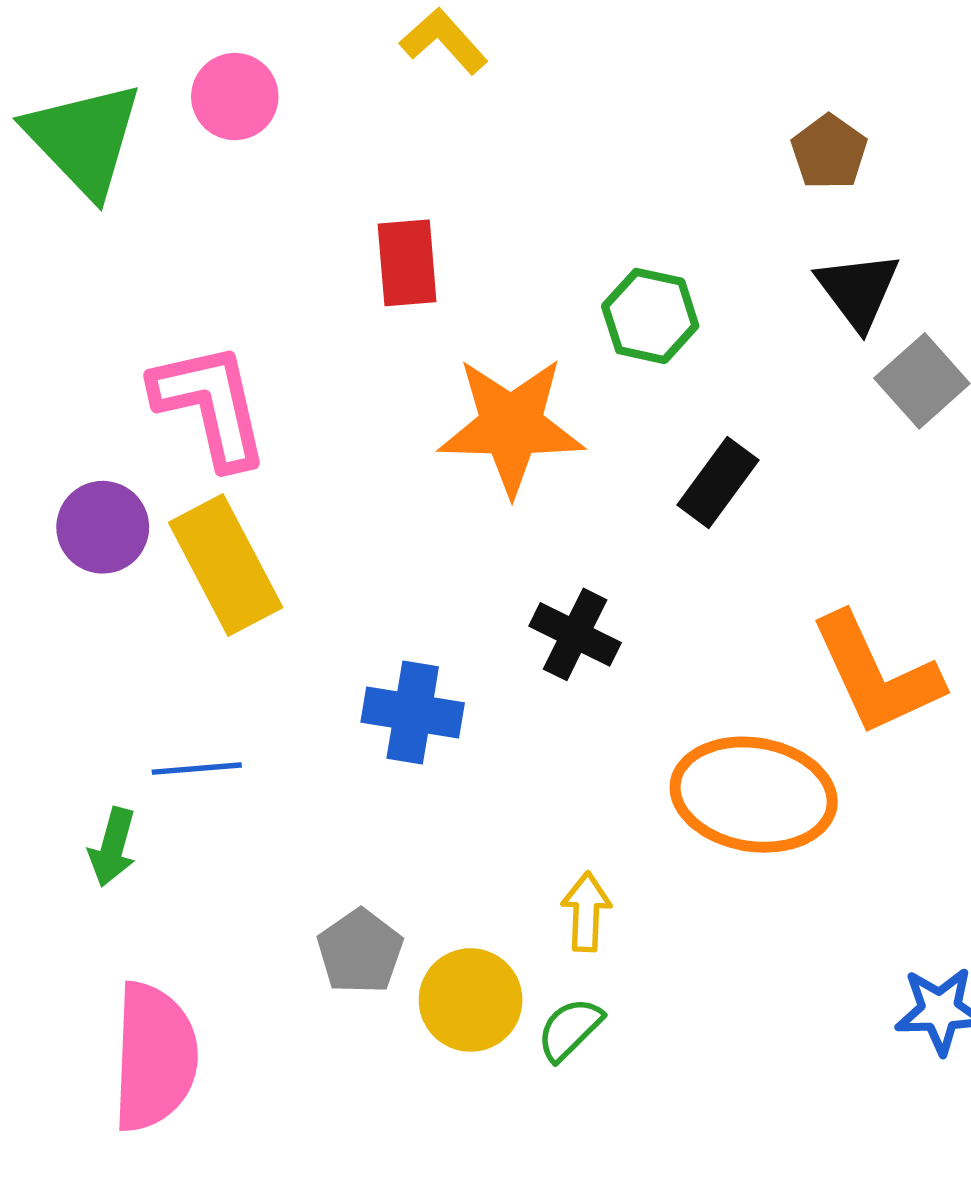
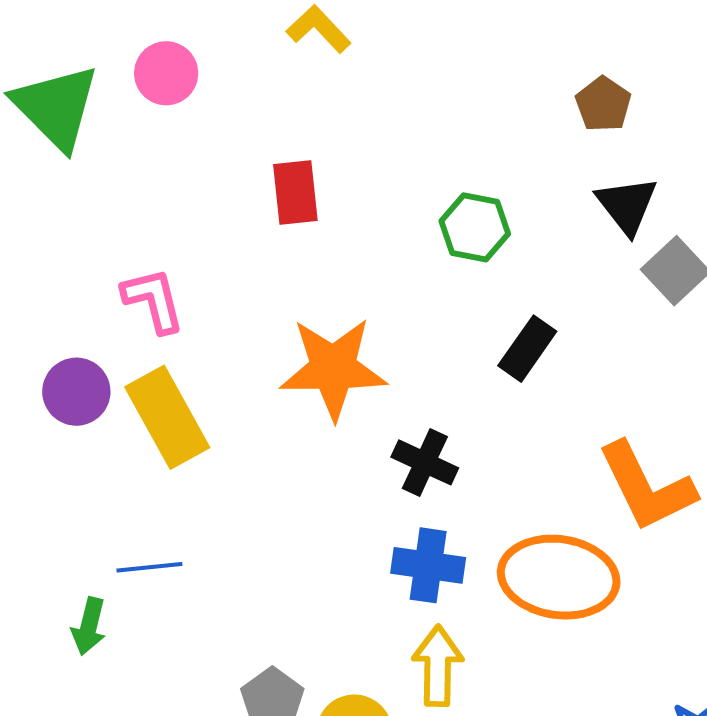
pink L-shape: (210, 405) -> (153, 300), size x0.7
orange star: (511, 426) -> (333, 368), moved
blue cross: (413, 712) -> (428, 565), moved
yellow arrow: (586, 912) -> (438, 666), size x1.4

